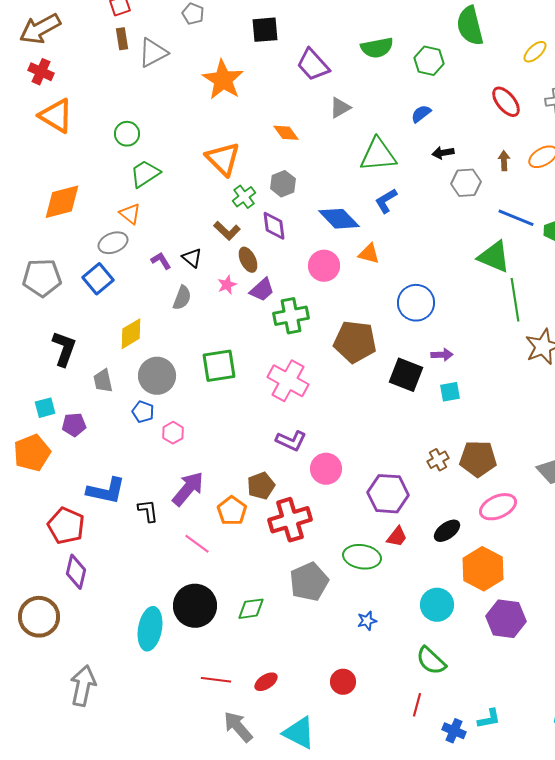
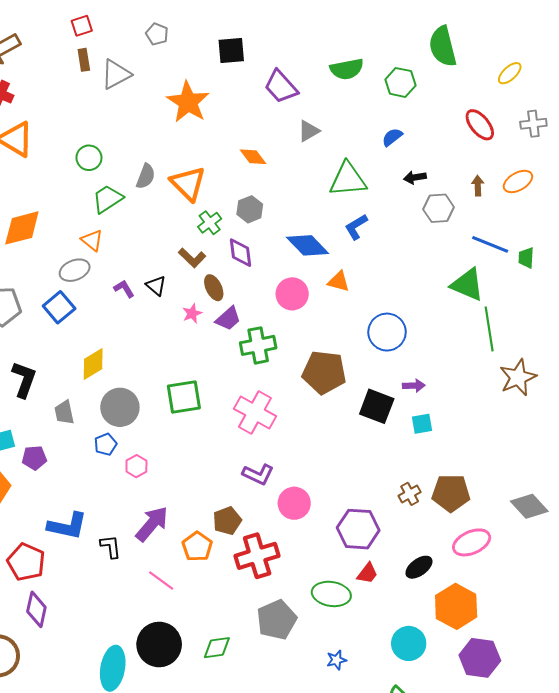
gray semicircle: (182, 298) -> (146, 176), moved
blue pentagon: (143, 412) -> (105, 444), turned 30

